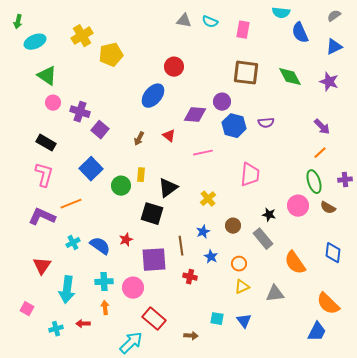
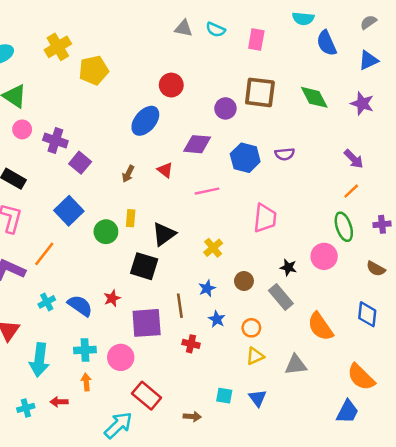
purple circle: (222, 102) -> (225, 108), moved
orange line: (71, 204) -> (44, 254), turned -30
brown semicircle: (328, 208) -> (376, 269), moved

